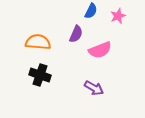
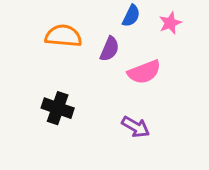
orange semicircle: (38, 42) -> (63, 36), moved

